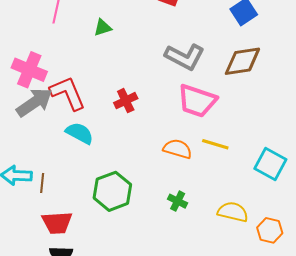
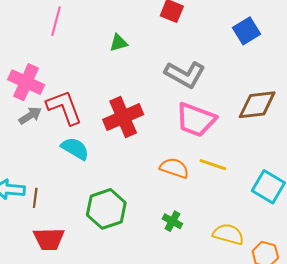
green triangle: (103, 28) -> (119, 43), moved
brown diamond: (242, 61) -> (257, 105), moved
red cross: (126, 101) -> (123, 117), size x1.6
gray arrow: (34, 102) -> (30, 116), size x0.6

